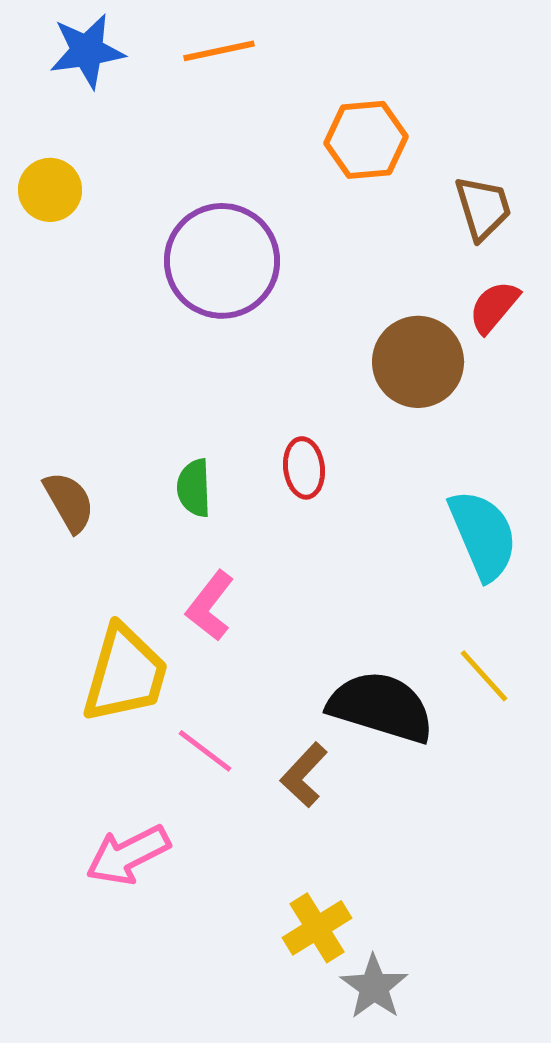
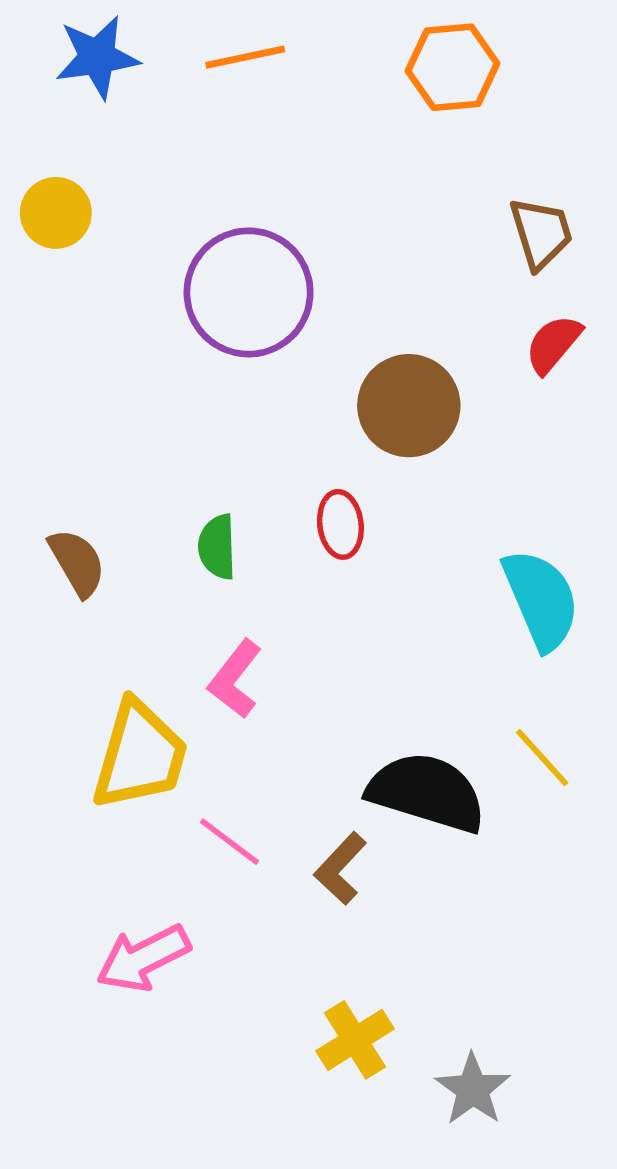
orange hexagon: (366, 140) -> (452, 67), moved
brown circle: (418, 362) -> (409, 406), moved
gray star: (374, 987) -> (473, 1089), moved

